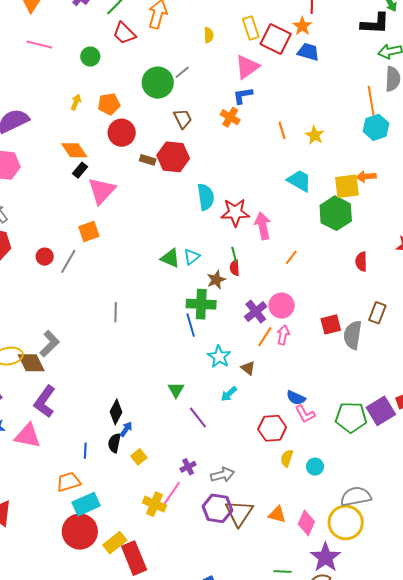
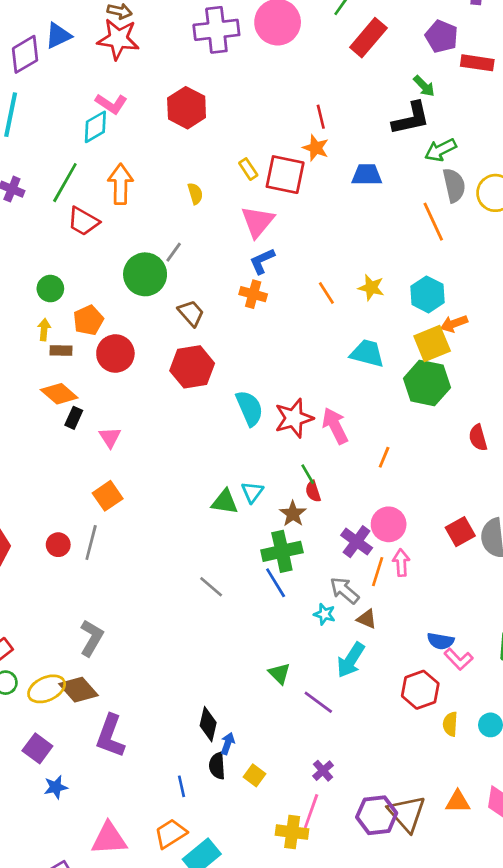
yellow rectangle: (251, 28) -> (248, 169), size x0.7
blue trapezoid: (308, 52) -> (367, 175), moved
green circle: (90, 57) -> (50, 289), moved
cyan hexagon: (376, 127) -> (428, 294), moved
brown rectangle: (148, 160) -> (61, 351), moved
pink triangle: (102, 191) -> (110, 437), size x0.6
gray line: (116, 312) -> (211, 587), moved, turned -36
gray L-shape: (50, 344) -> (92, 638), moved
cyan star: (219, 357) -> (325, 614), size x0.7
cyan arrow: (229, 394) -> (351, 660), size x1.5
pink triangle: (28, 436) -> (109, 839), moved
gray arrow: (222, 475) -> (344, 590), moved, turned -110

